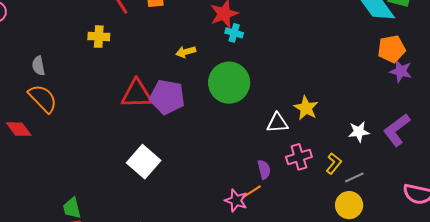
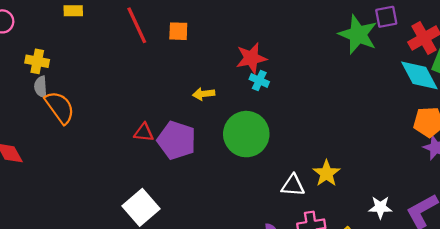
yellow cross: (99, 37) -> (37, 61), moved
red triangle: (137, 94) -> (144, 133), size x0.6
orange semicircle: (43, 99) -> (60, 107), moved

